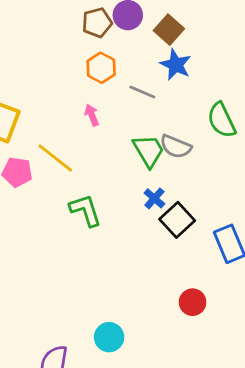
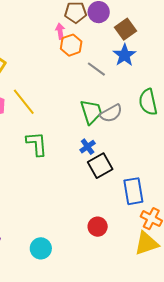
pink arrow: (92, 115) -> (60, 31), moved
gray semicircle: (176, 147) -> (111, 113), turned -65
cyan circle: (109, 337) -> (41, 248), moved

